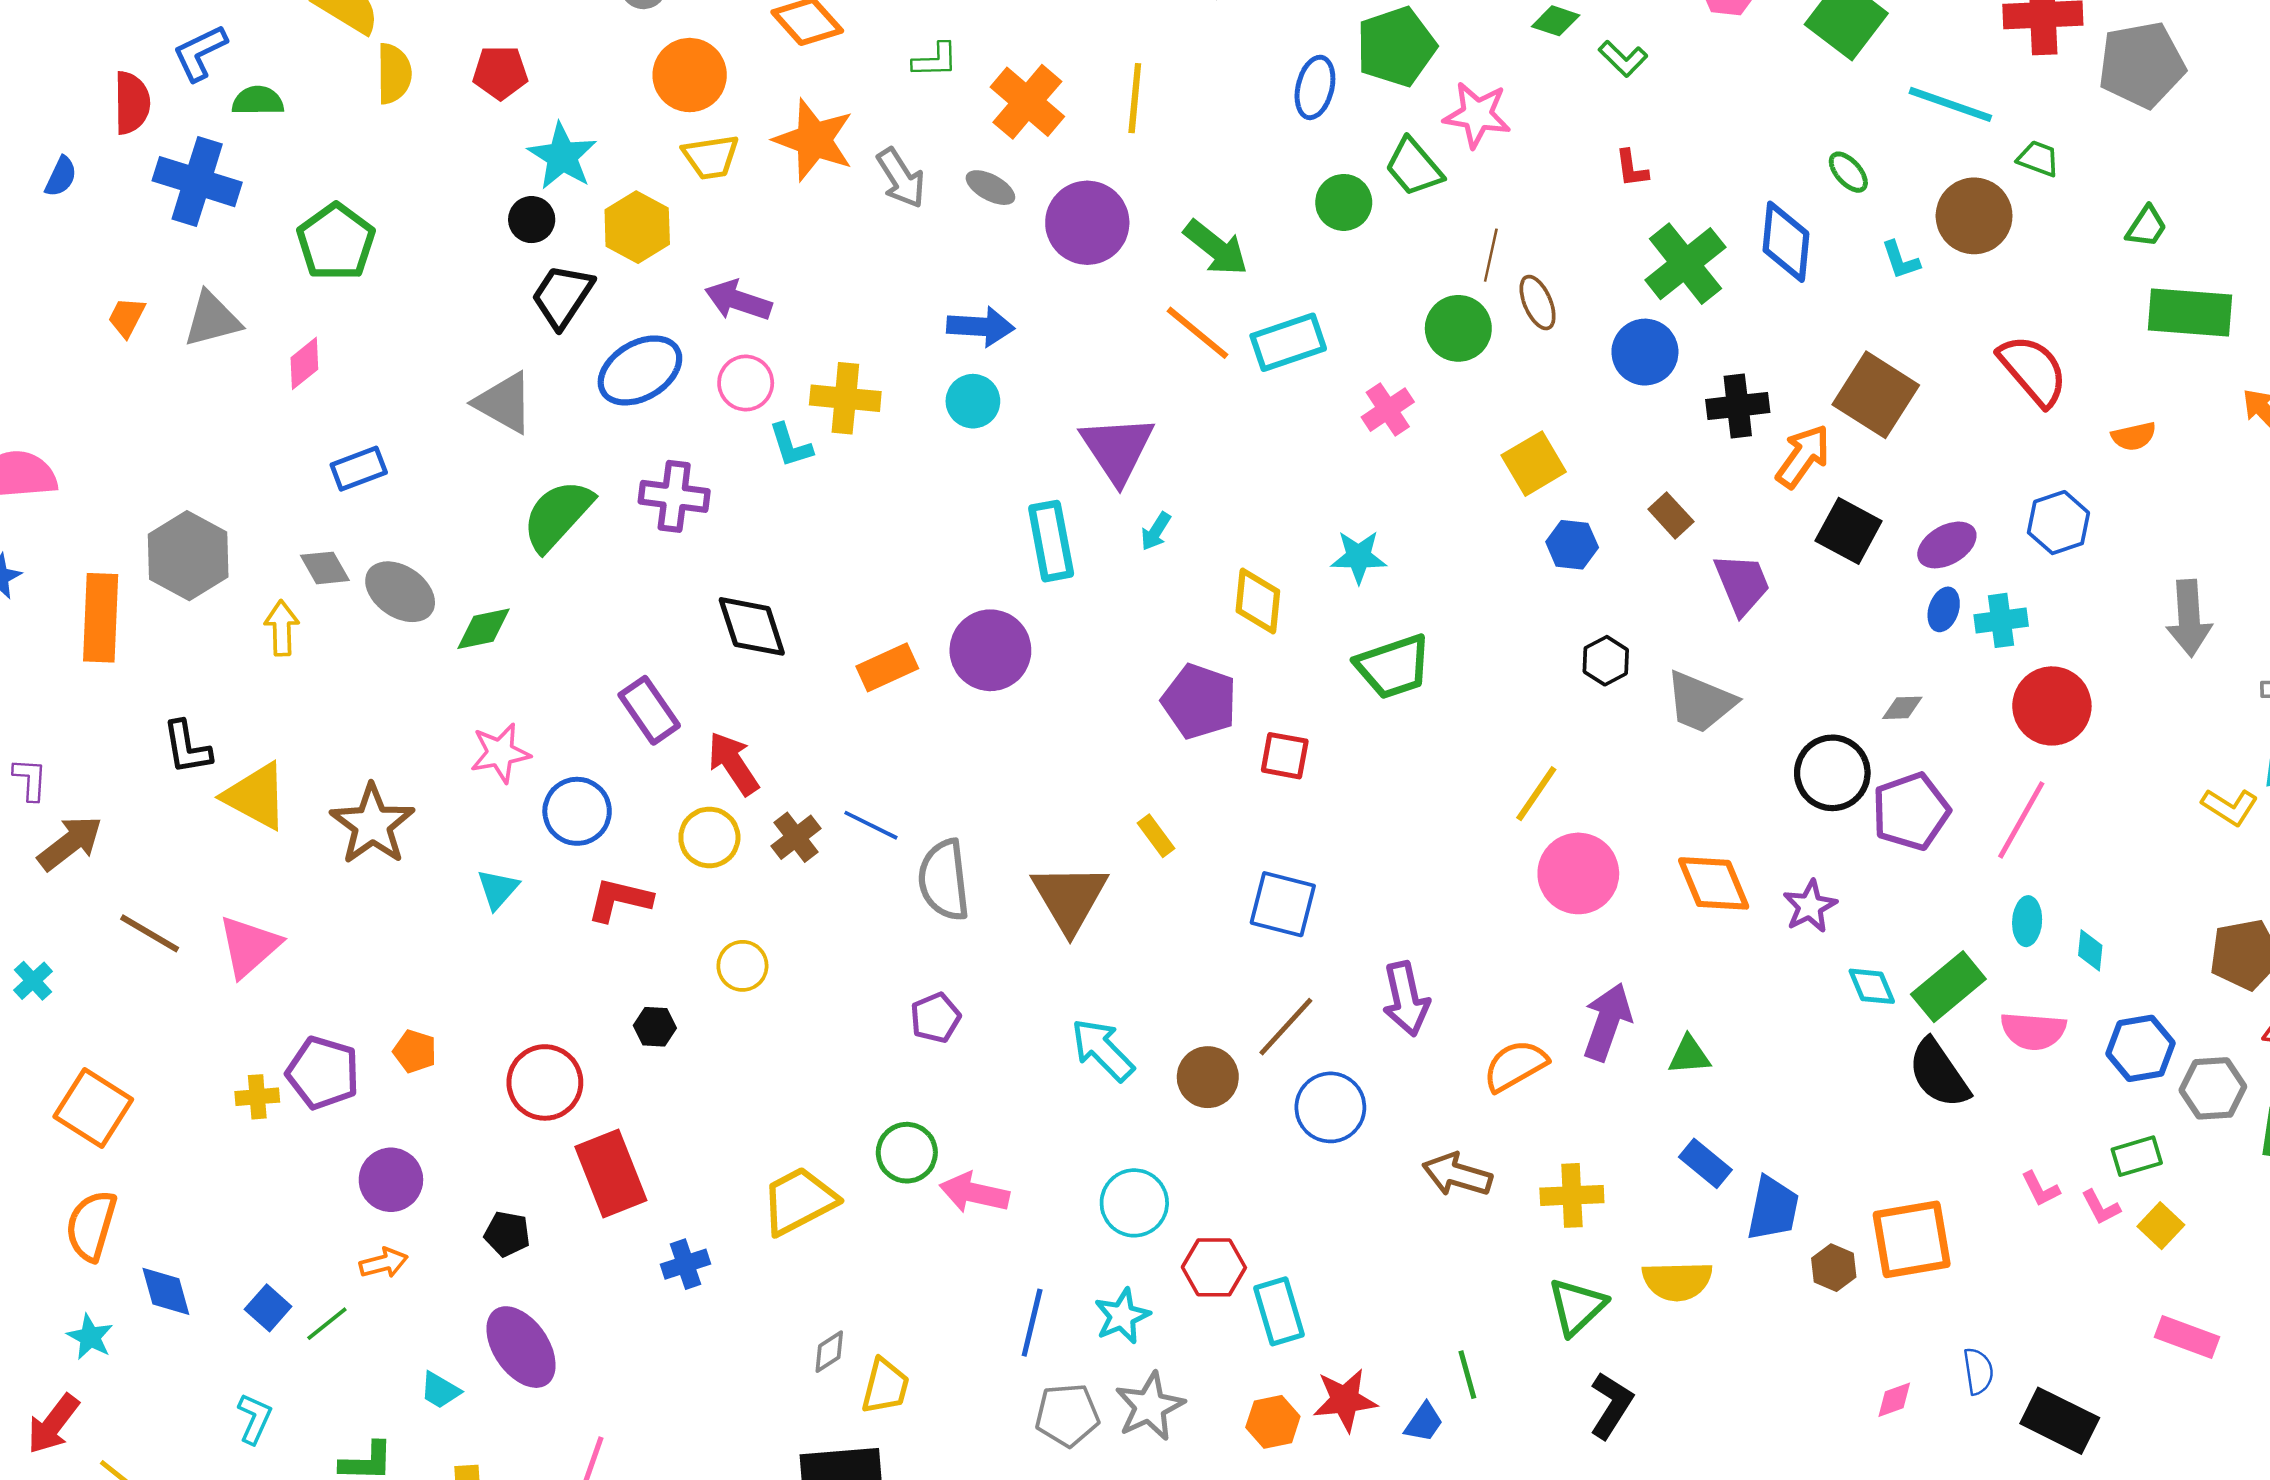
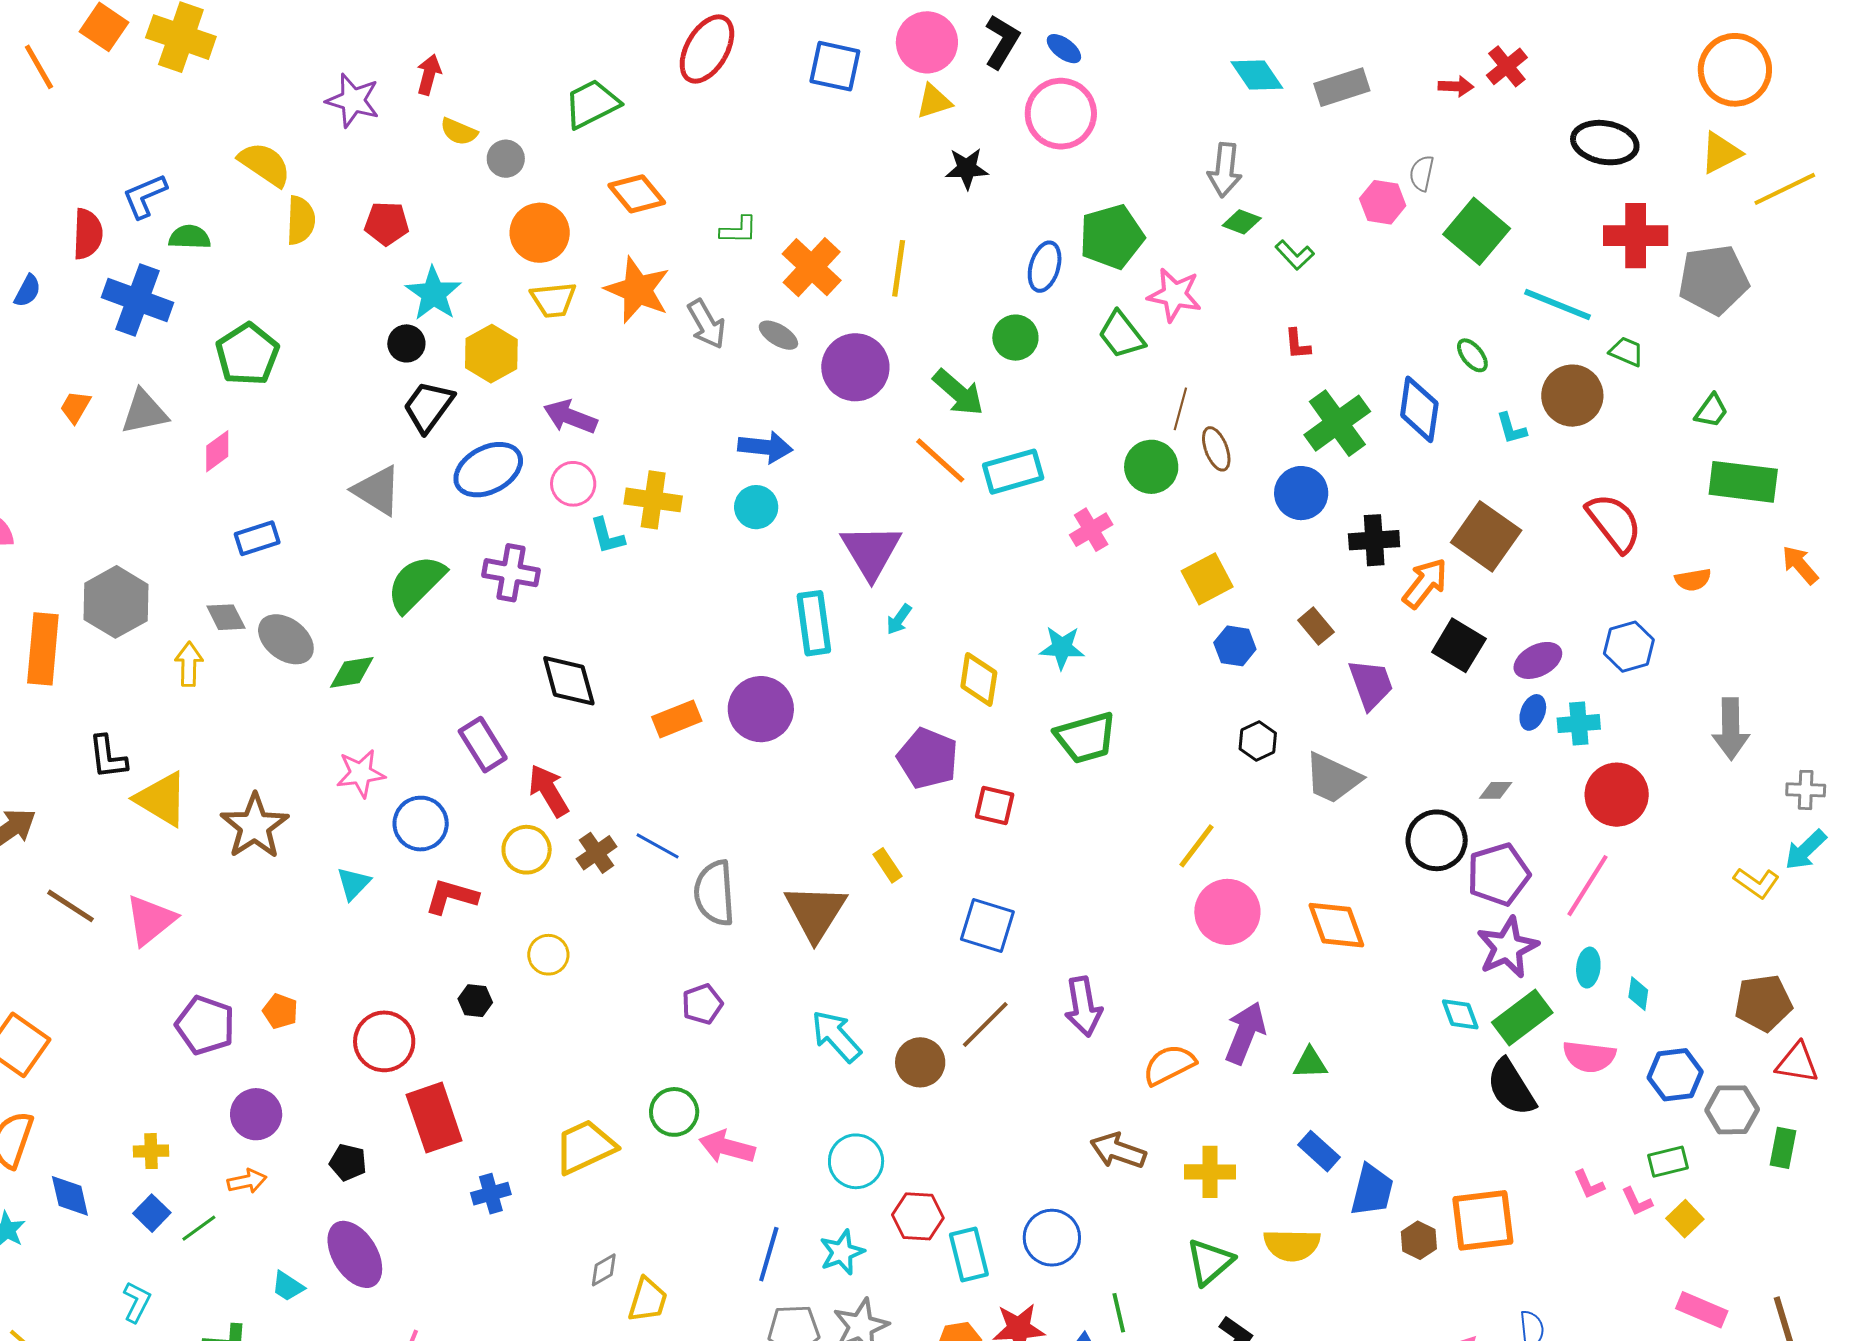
green circle: (1344, 202) -> (1015, 338), moved
purple star: (1810, 906) -> (1507, 947), moved, size x1.4
yellow cross: (257, 1097) -> (151, 1151), moved
blue circle: (1330, 1107) -> (1052, 1238), moved

